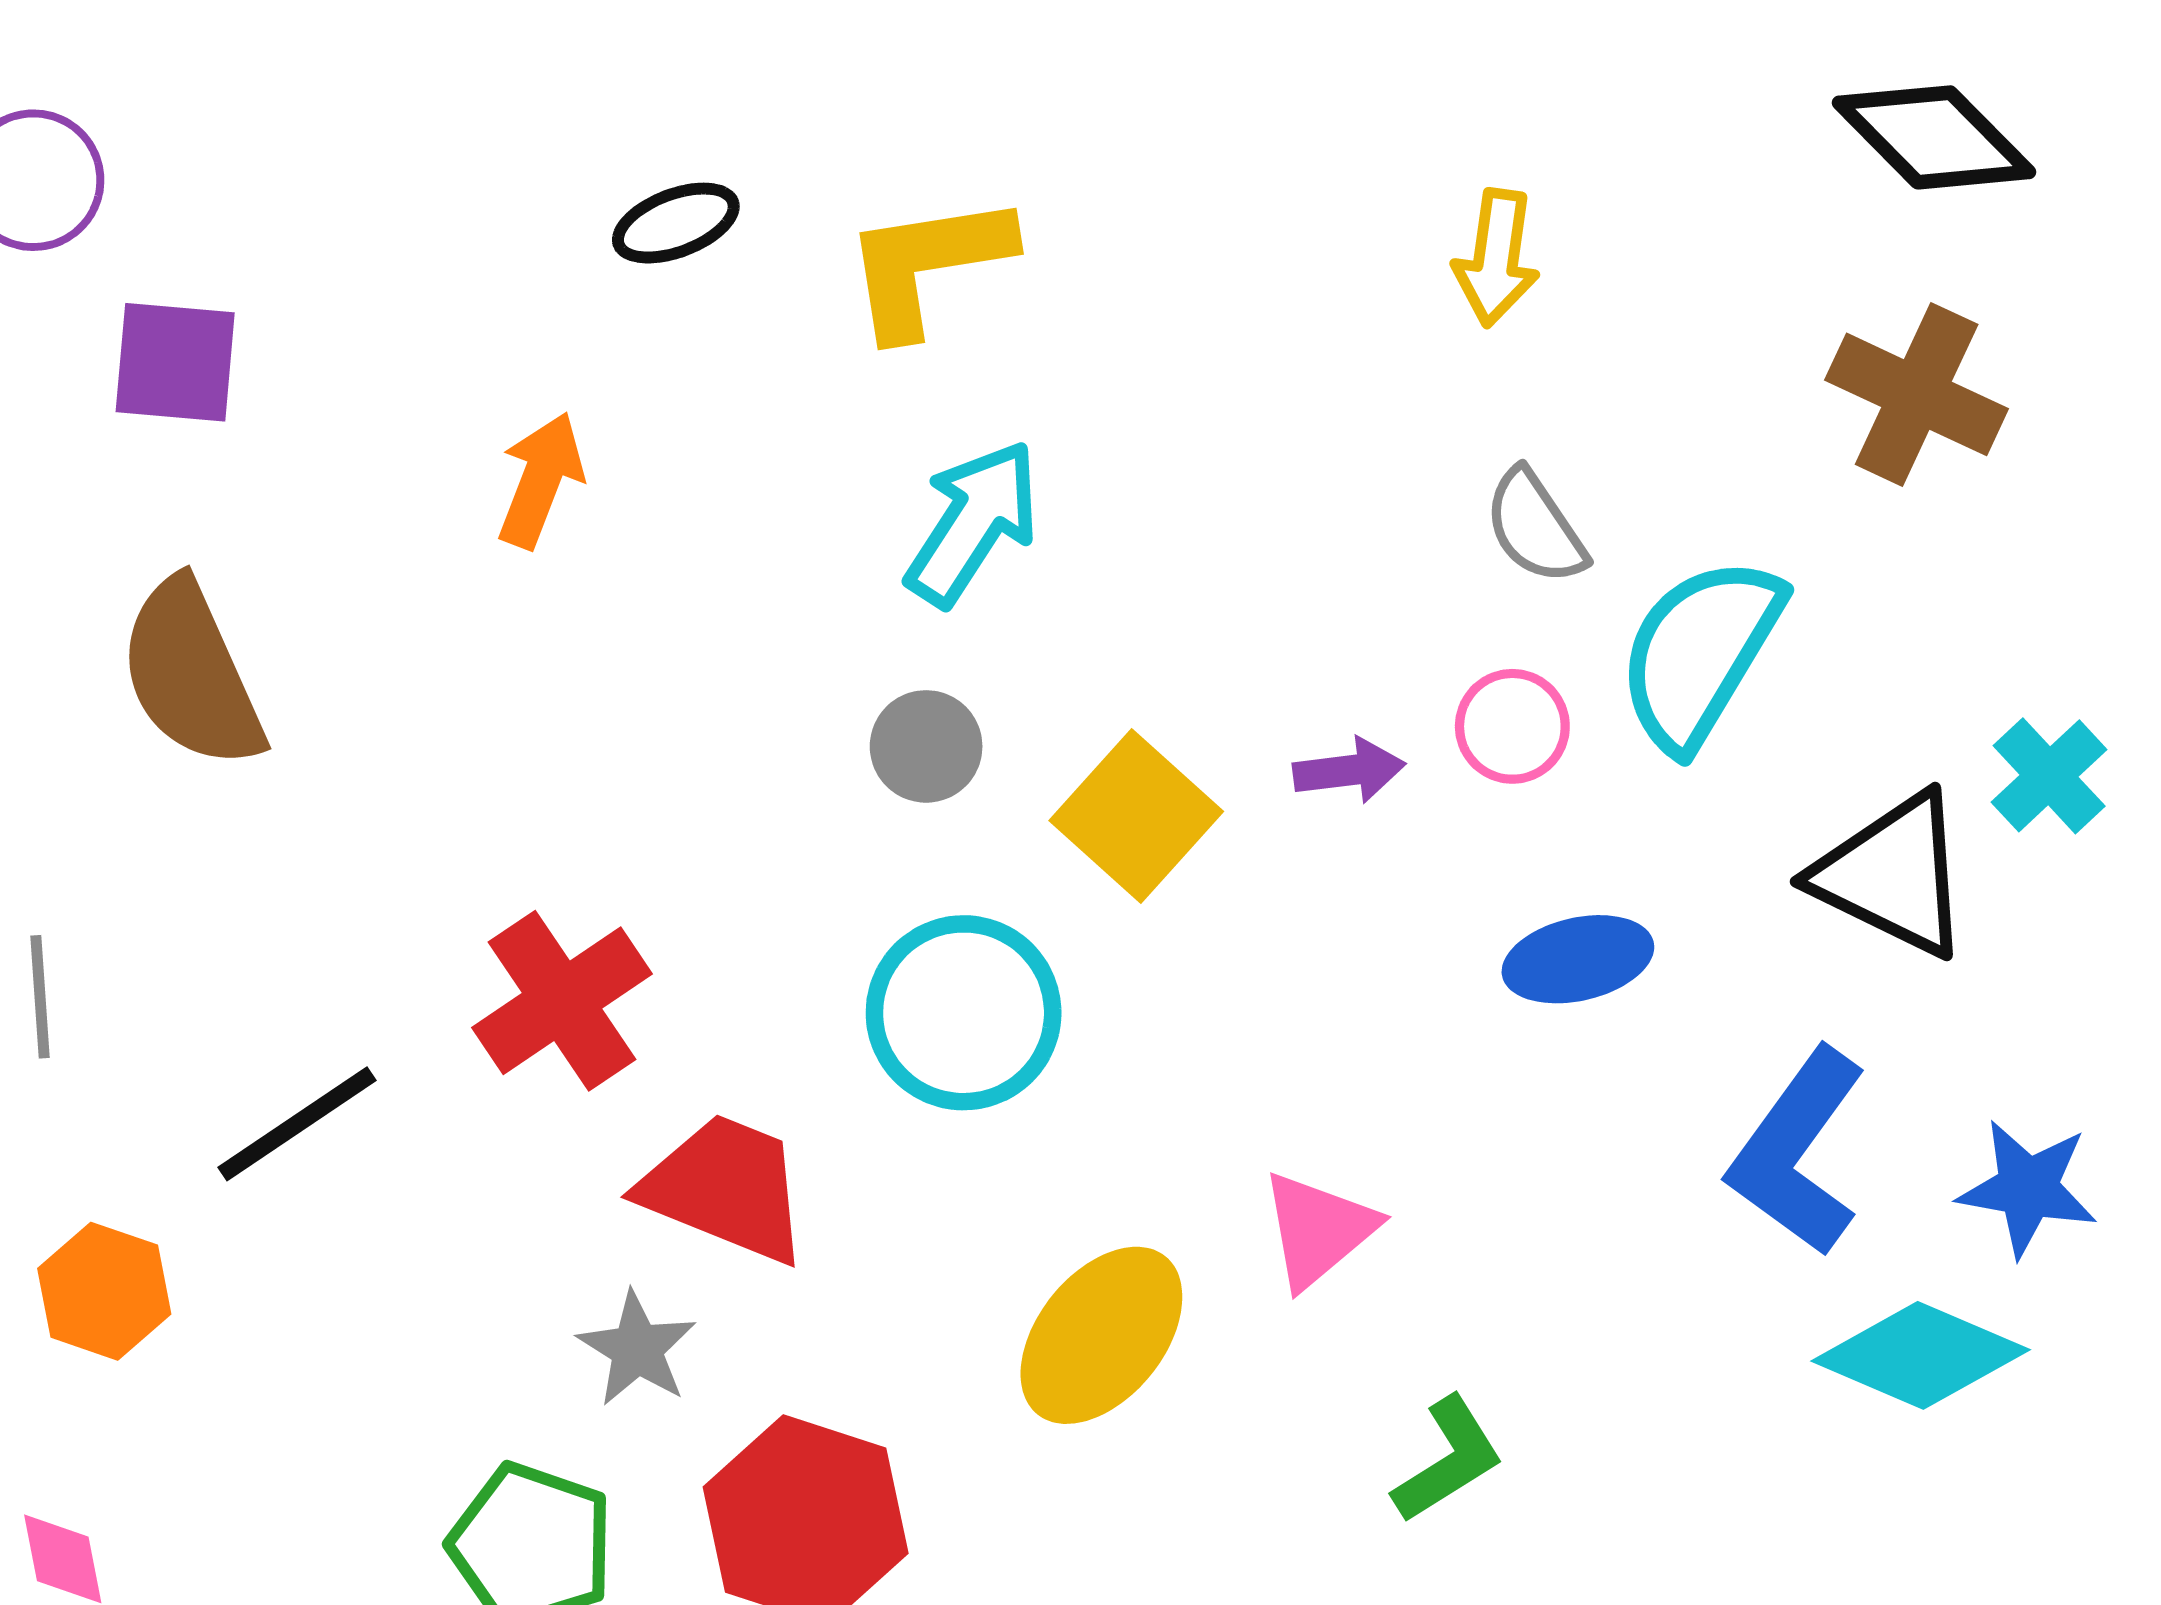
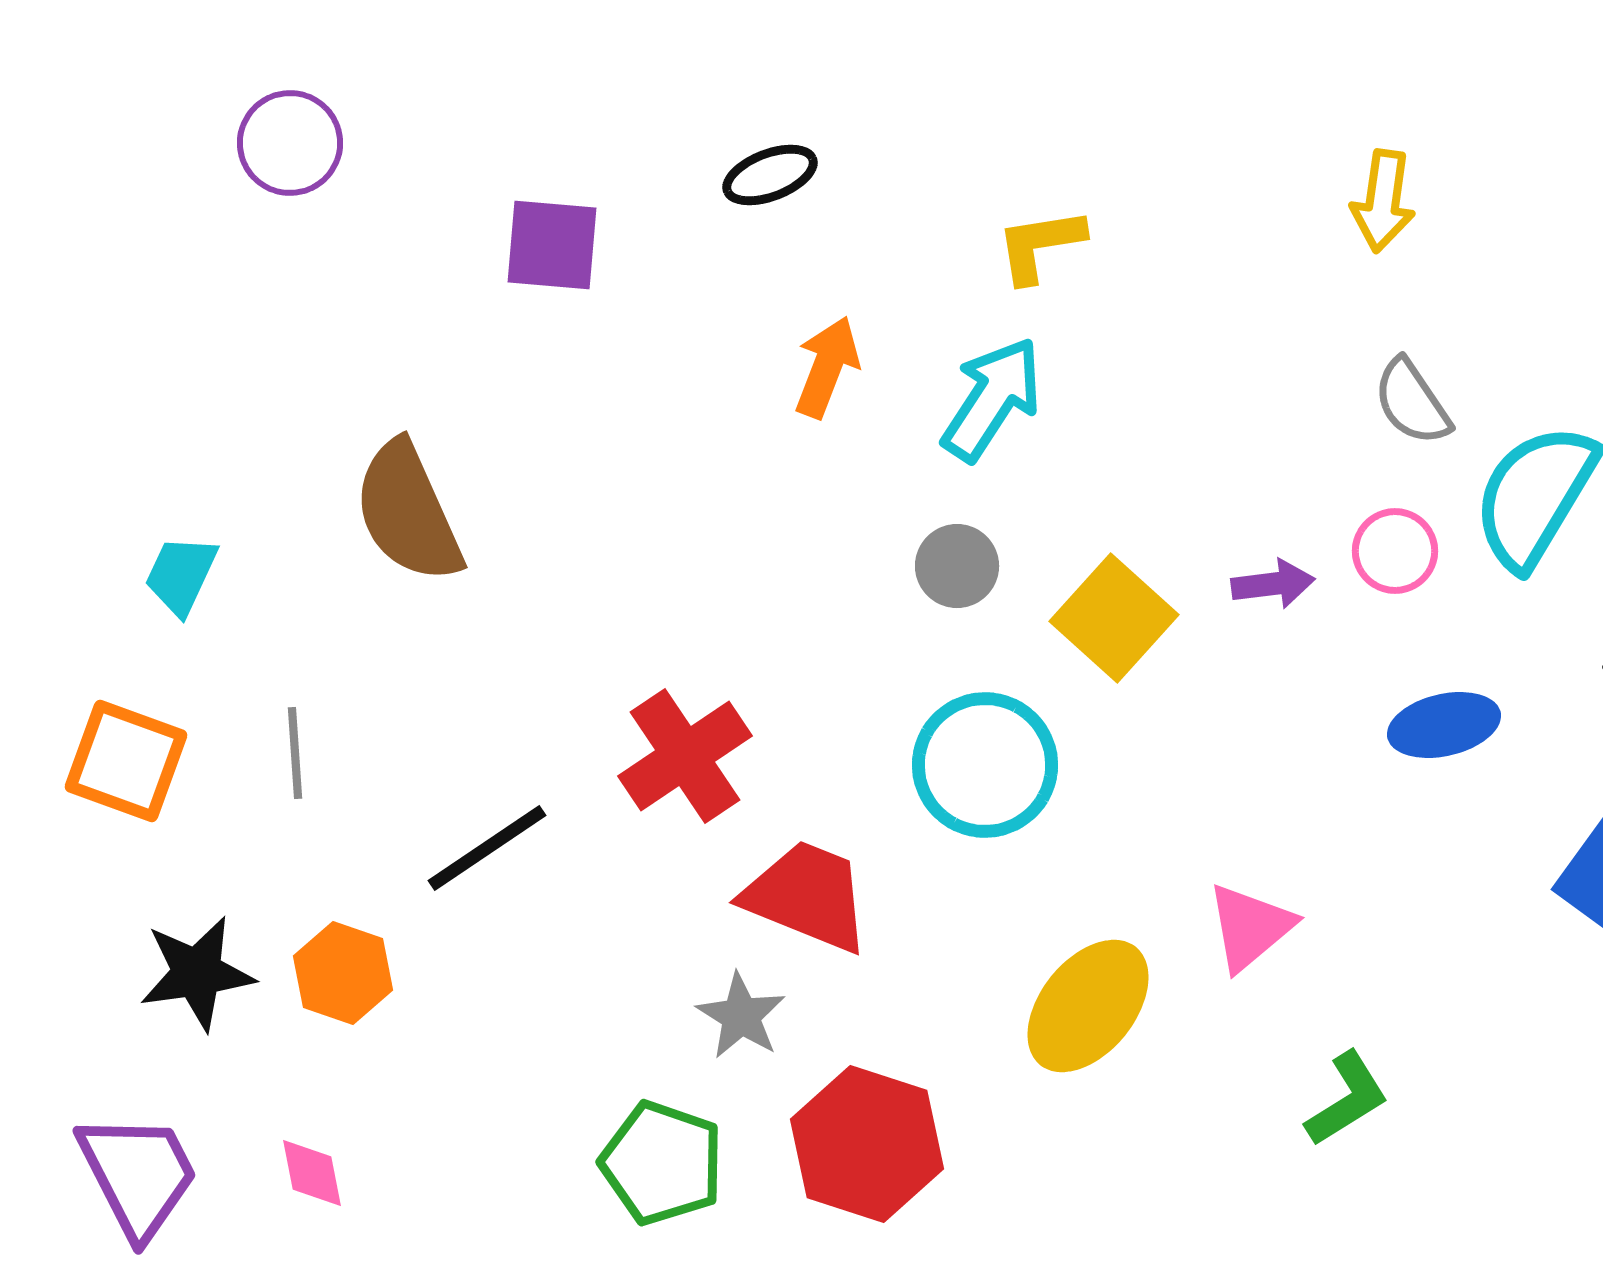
yellow L-shape: (927, 265) -> (1040, 245), moved, size x0.7
purple square: (175, 362) -> (552, 245), moved
orange arrow: (541, 480) -> (827, 367), moved

